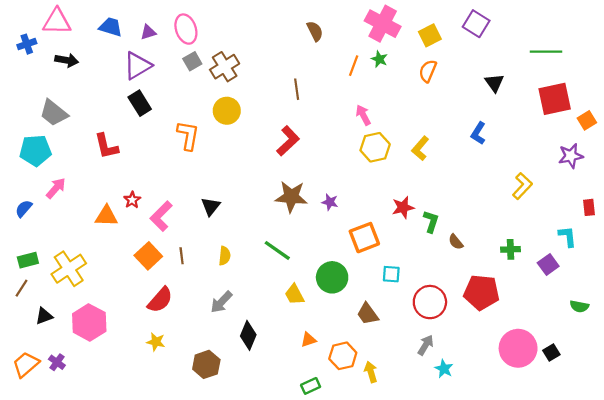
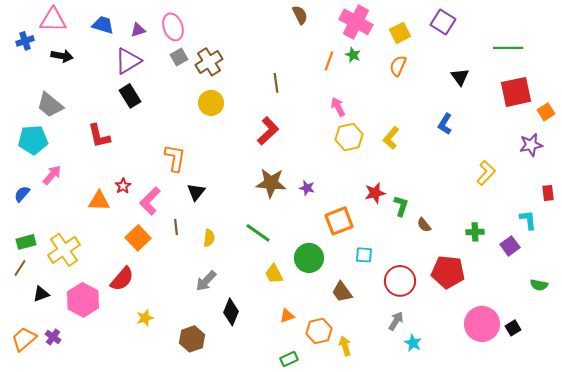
brown semicircle: (315, 31) -> (300, 15), moved
orange L-shape: (188, 135) -> (175, 158), moved
brown line: (182, 256) -> (176, 227), moved
red semicircle: (160, 300) -> (122, 279), moved
yellow star: (156, 342) -> (145, 318), turned -30

